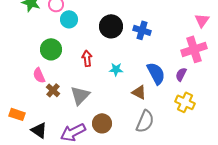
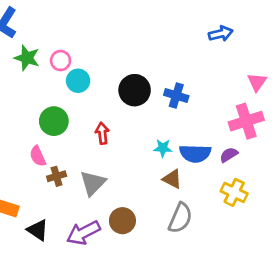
cyan star: (116, 69) -> (163, 148), moved
blue semicircle: (156, 73) -> (195, 153), turned 120
purple semicircle: (181, 74) -> (229, 155), turned 32
brown cross: (53, 90) -> (57, 176), turned 32

